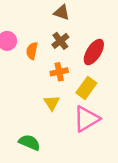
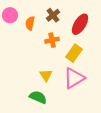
yellow triangle: (52, 103) -> (46, 75), moved
green semicircle: (29, 142) -> (38, 97), moved

